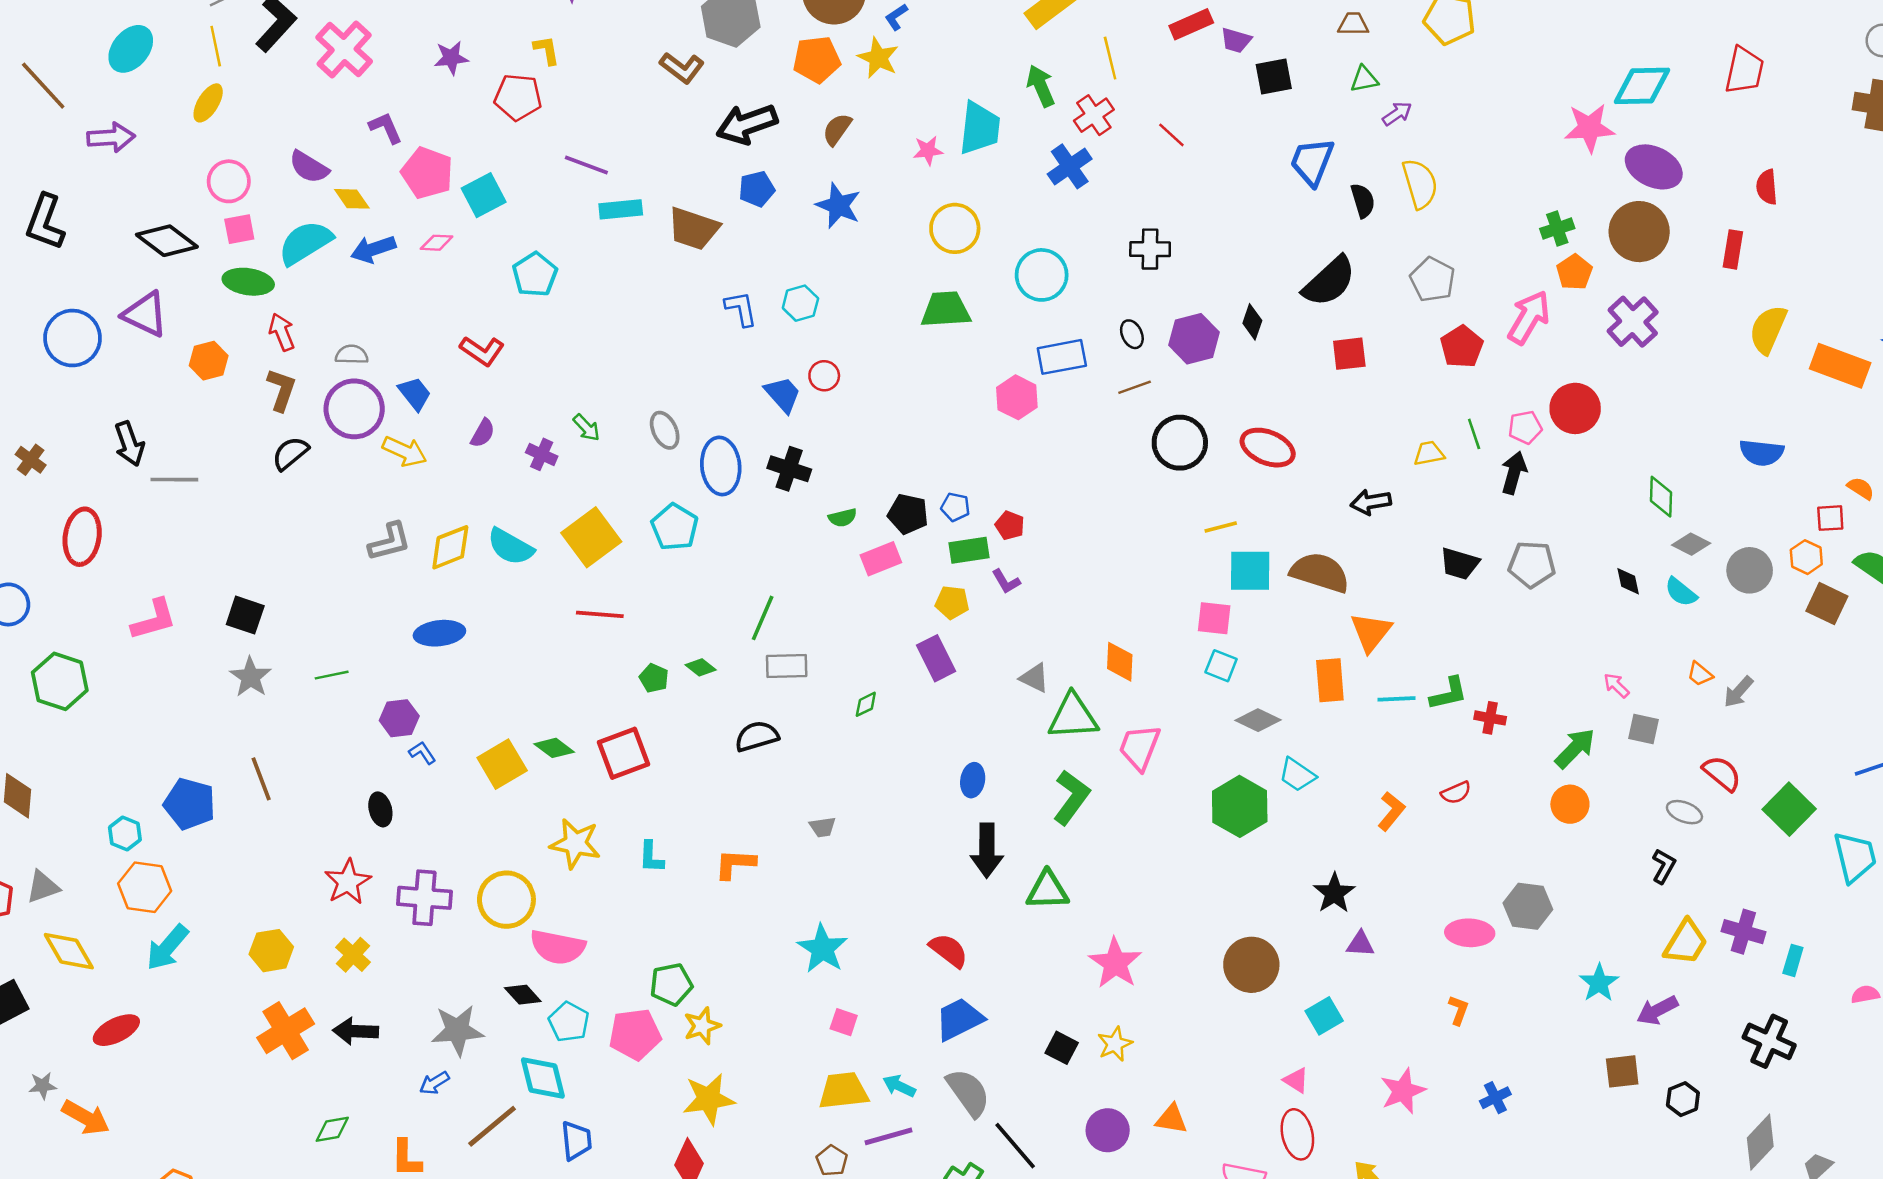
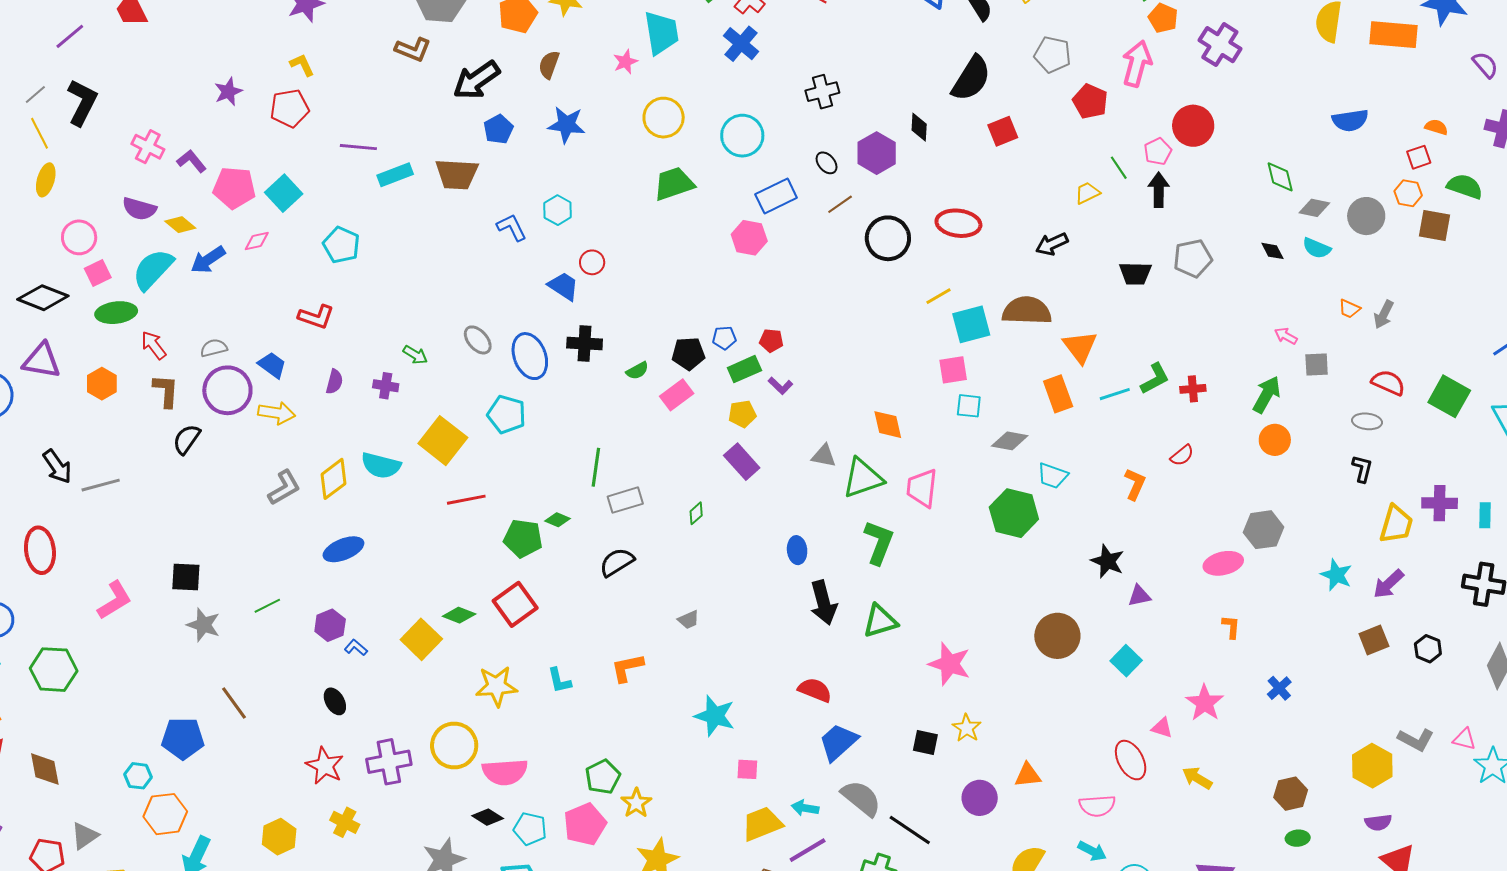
pink cross: (344, 49) -> (148, 147), moved, size x0.7
green pentagon: (654, 678) -> (523, 538), size x1.6
pink triangle: (1296, 1080) -> (1162, 728), moved

